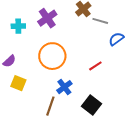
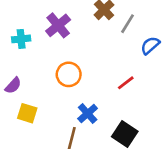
gray line: (100, 21) -> (127, 24), turned -70
orange circle: (52, 56) -> (69, 74), size x0.7

